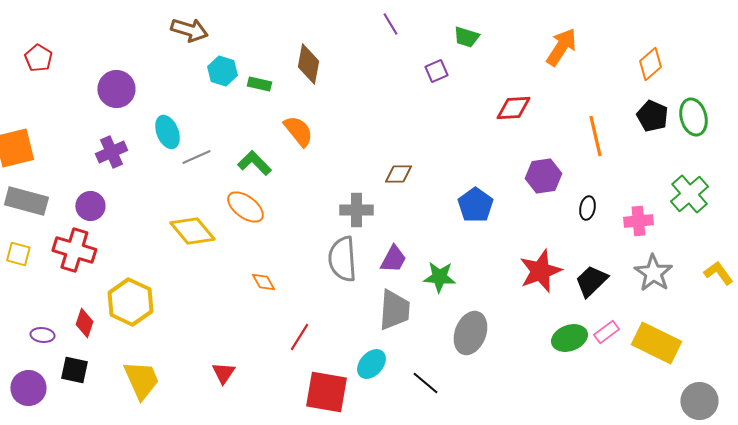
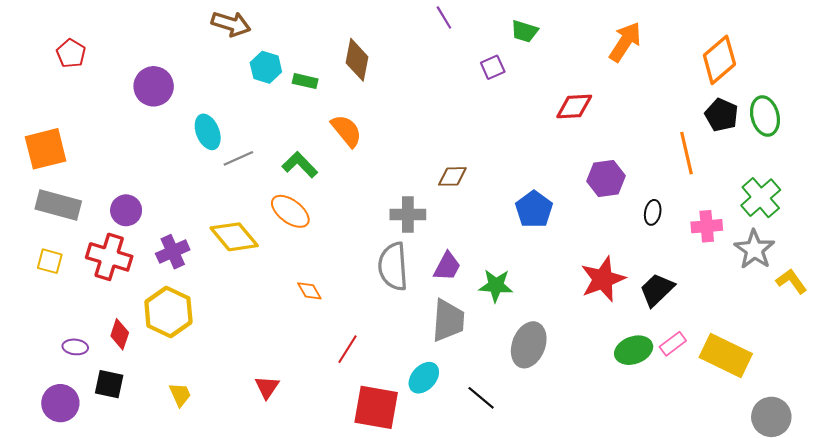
orange diamond: (650, 64) -> (719, 60), size x1.4
orange line: (595, 136) -> (687, 153), moved
purple cross: (111, 152) -> (173, 252), moved
gray star: (653, 273) -> (754, 249), moved
yellow trapezoid: (141, 380) -> (180, 395), size x0.6

